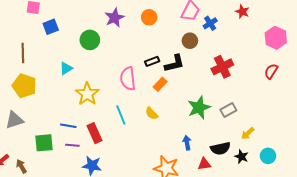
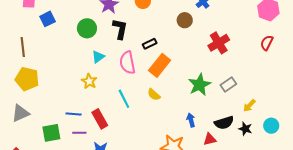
black L-shape: (174, 63) -> (120, 29), moved, turned -60
cyan triangle: (66, 68) -> (98, 57), moved
orange rectangle: (160, 84) -> (160, 65), size x1.6
yellow star: (87, 94) -> (89, 81), size x0.7

